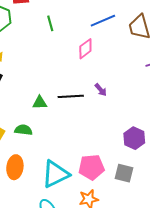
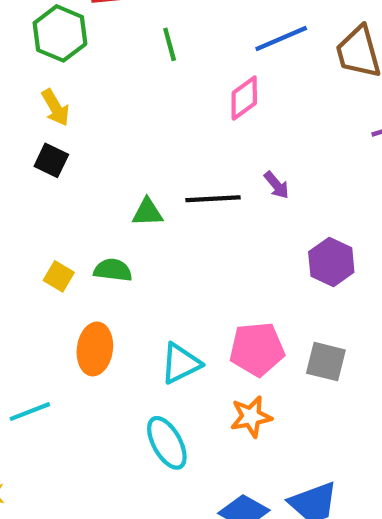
purple hexagon: (134, 138) -> (331, 262), moved
cyan triangle: (55, 174) -> (181, 363), size x0.7

